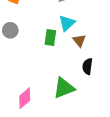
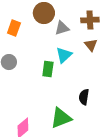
brown triangle: (79, 41) -> (91, 45), moved

